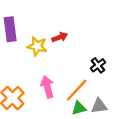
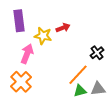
pink arrow: (47, 87) -> (27, 54), moved, turned 36

